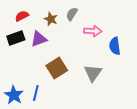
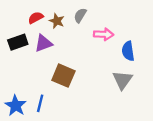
red semicircle: (22, 16) -> (36, 18), moved
brown square: (57, 68) -> (63, 76), turned -35
gray triangle: (93, 73) -> (122, 80), moved

